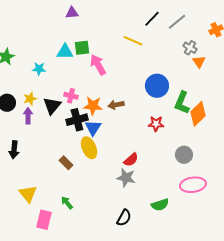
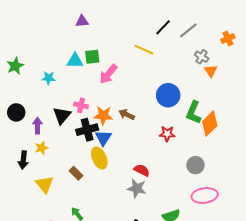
pink arrow: (98, 65) -> (108, 74), turned -110
yellow star: (30, 99) -> (42, 148), moved
brown arrow: (116, 105) -> (127, 114), turned 35
red semicircle: (131, 160) -> (142, 170), turned -112
yellow triangle: (28, 194) -> (45, 184), moved

